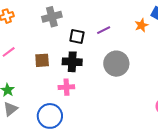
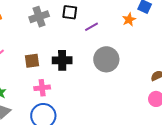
black square: (77, 37) -> (70, 12), moved
pink cross: (66, 87) -> (42, 88), moved

